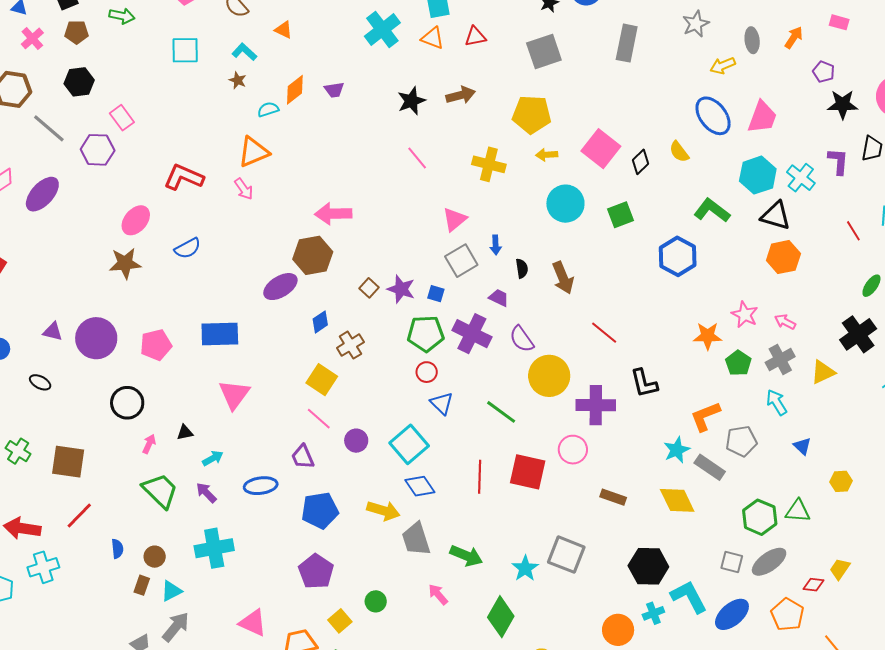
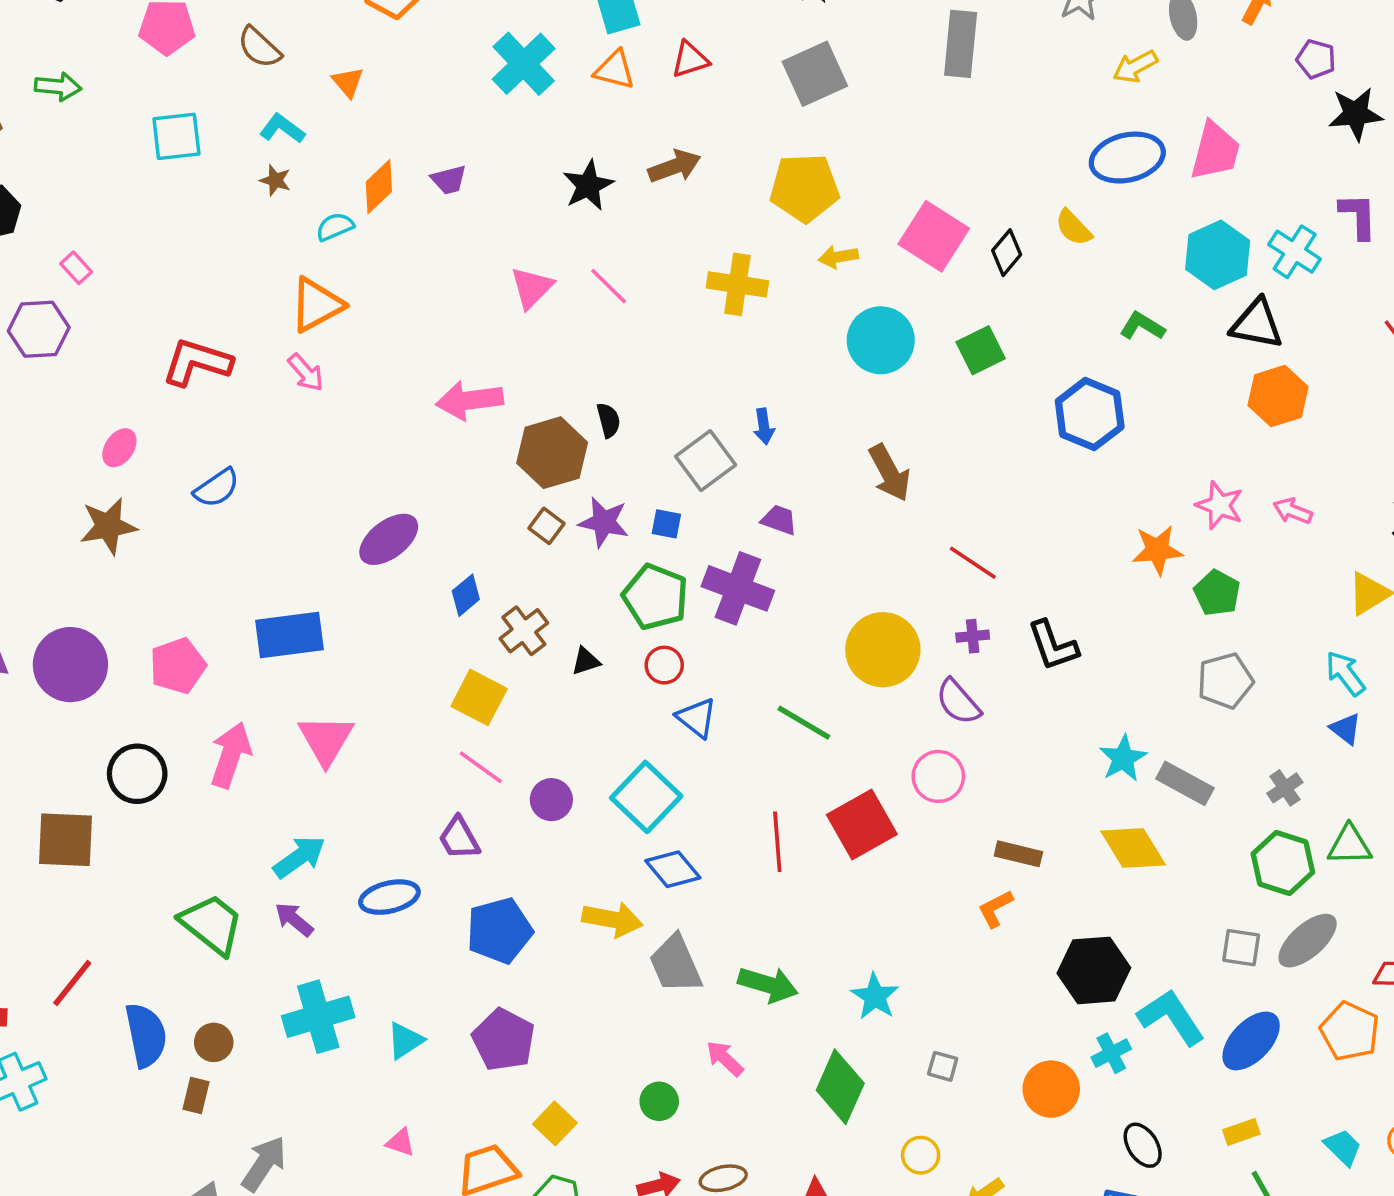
orange triangle: (284, 30) -> (348, 82), turned 30
blue ellipse: (713, 116) -> (1127, 158), turned -60
pink rectangle: (122, 118) -> (76, 268), size x0.7
green L-shape: (712, 210) -> (1142, 326), size x0.7
pink triangle: (455, 219) -> (532, 288), moved
pink ellipse: (136, 220) -> (119, 448), size x0.7
brown hexagon: (313, 255) -> (552, 453), moved
black semicircle: (522, 268) -> (608, 420), moved
green pentagon: (426, 334) -> (655, 597), turned 30
purple semicircle: (522, 339) -> (958, 702), moved
gray cross: (780, 359) -> (1285, 788), moved, size x0.7
cyan arrow: (777, 402) -> (1345, 673), moved
purple cross: (596, 405) -> (973, 636), moved, size x0.5
orange L-shape: (705, 416) -> (995, 909), moved, size x0.7
black triangle: (185, 432) -> (586, 661), moved
gray pentagon: (741, 441) -> (1225, 681), moved
pink arrow: (149, 444) -> (231, 755), moved, size x1.8
cyan arrow: (213, 458) -> (299, 857), size x1.4
brown square: (68, 462) -> (66, 840), moved
red square: (528, 472) -> (862, 824), turned -36
blue semicircle: (117, 549) -> (146, 1035), size x1.8
gray square: (566, 555) -> (943, 1066), moved, size x0.5
cyan triangle: (171, 591) -> (405, 1041), moved
green circle: (376, 601) -> (659, 1101), moved
pink triangle: (253, 623) -> (400, 1142), size x0.6

